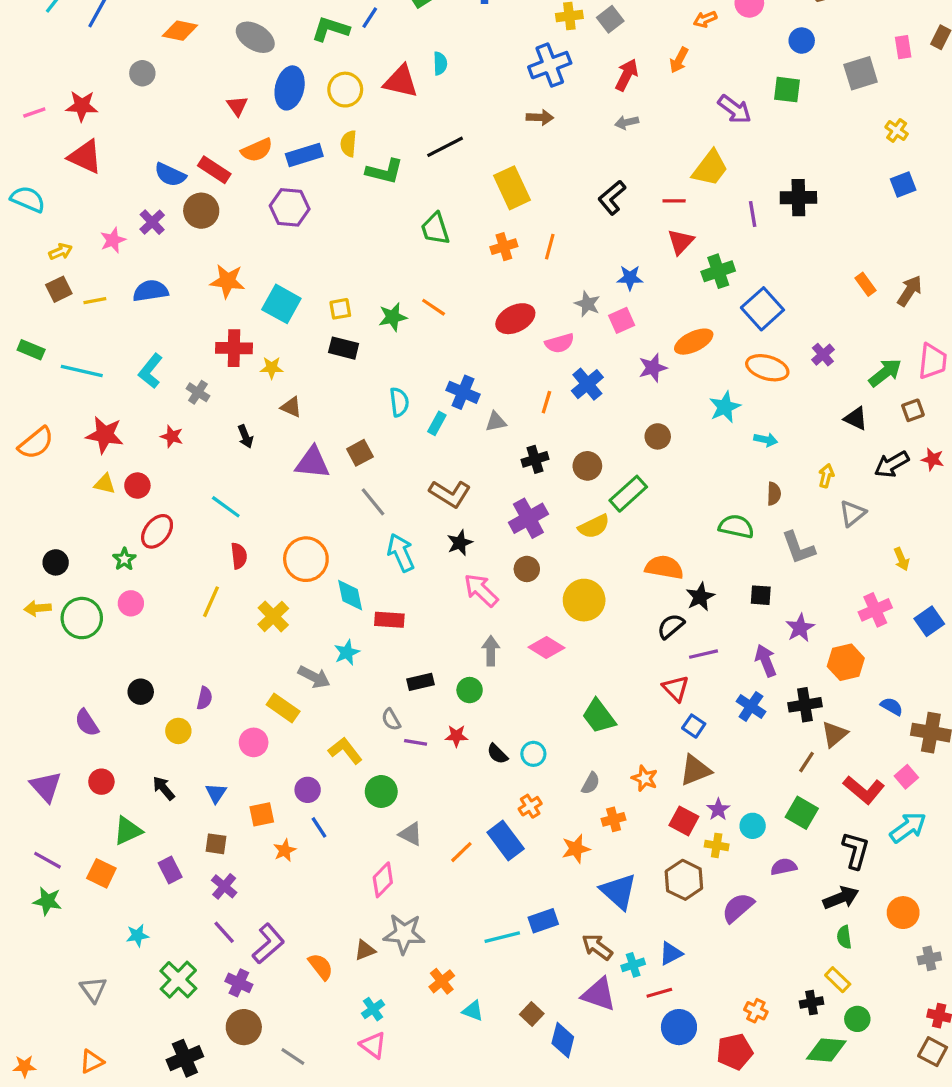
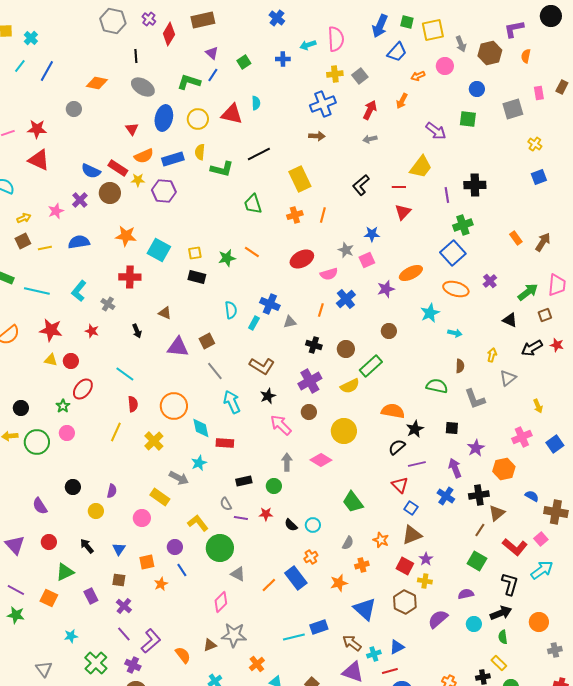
green cross: (718, 271) -> (463, 225), moved
yellow star: (272, 368) -> (138, 180), moved
black cross: (535, 459) -> (314, 345), turned 35
green circle: (381, 791) -> (220, 548), size x1.4
cyan circle: (753, 826) -> (474, 624), moved

